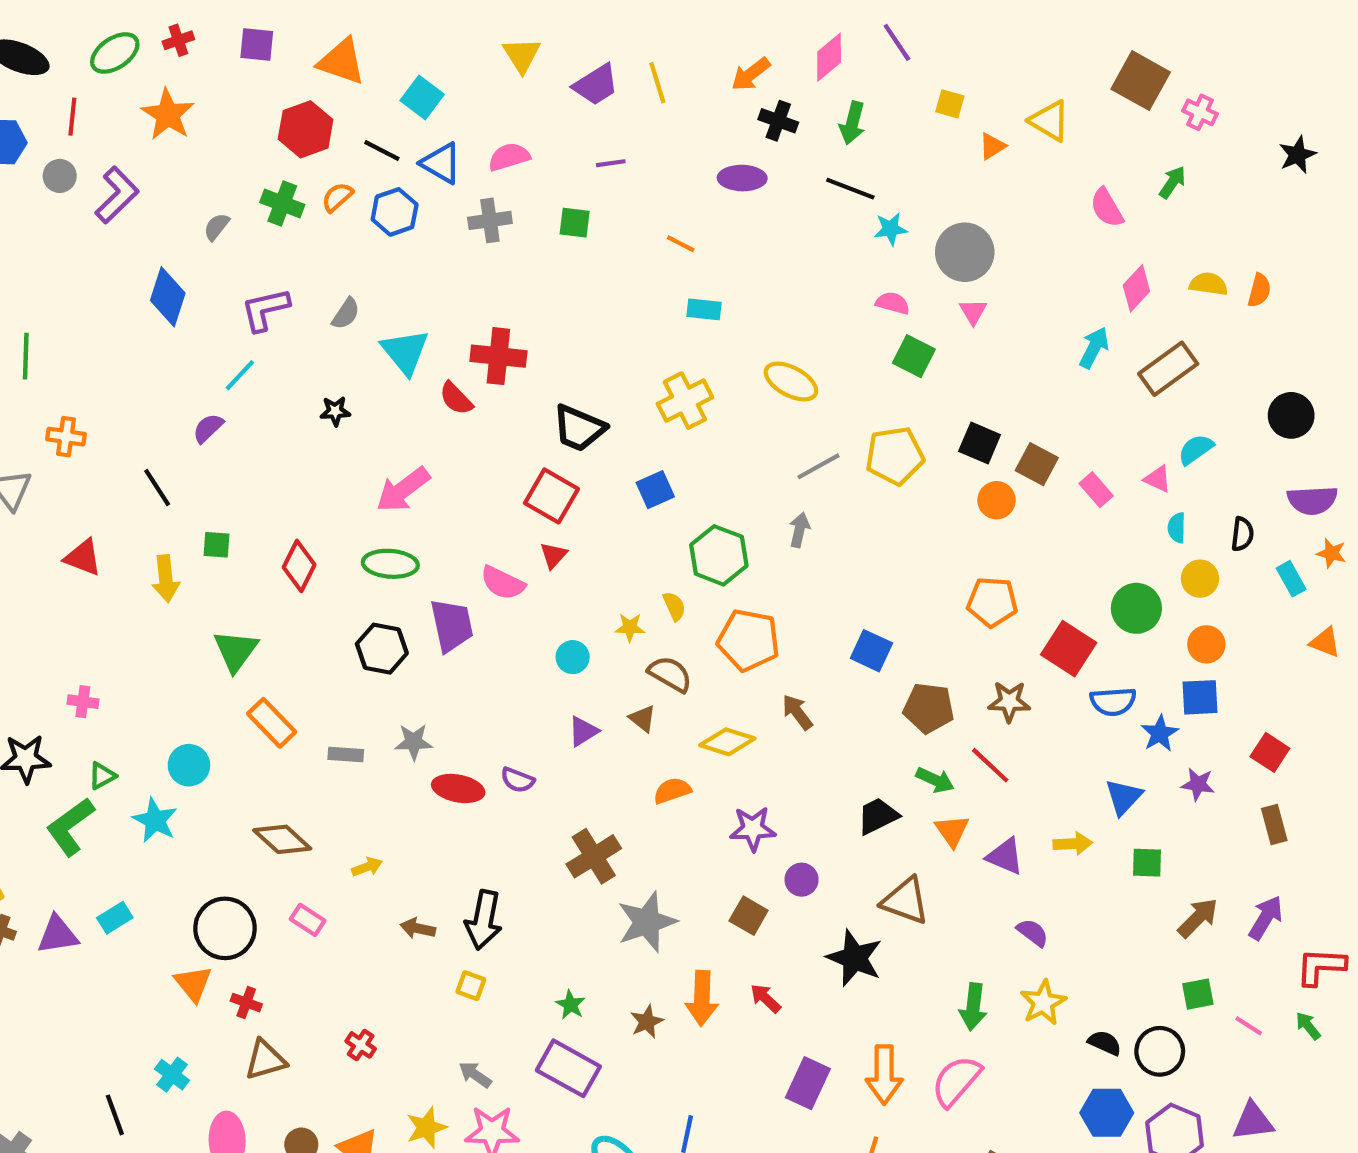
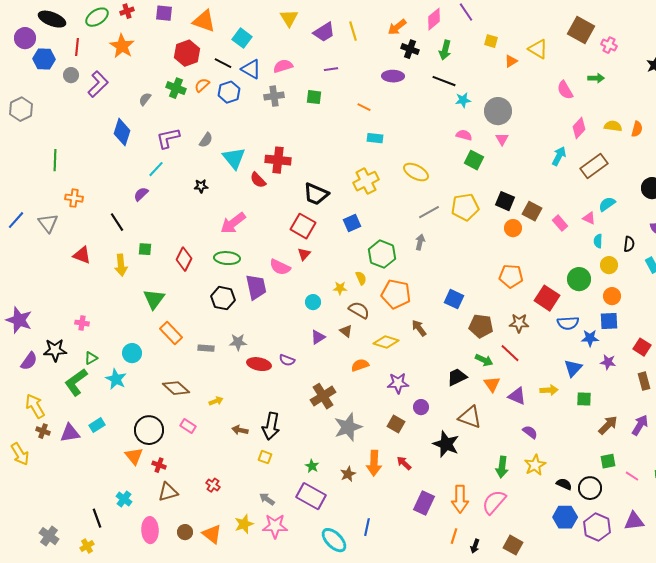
green arrow: (1172, 182) -> (596, 78), turned 56
blue star: (1160, 733) -> (590, 338), turned 30

